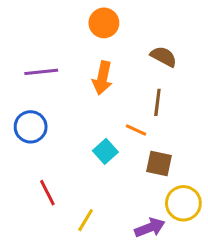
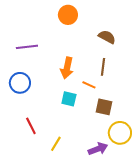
orange arrow: (102, 78) -> (67, 68), moved
cyan square: (105, 151) -> (69, 99), turned -35

